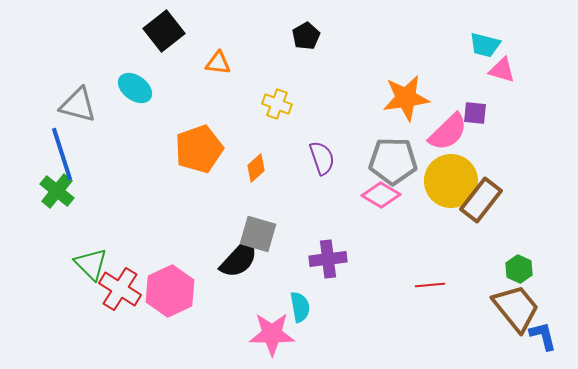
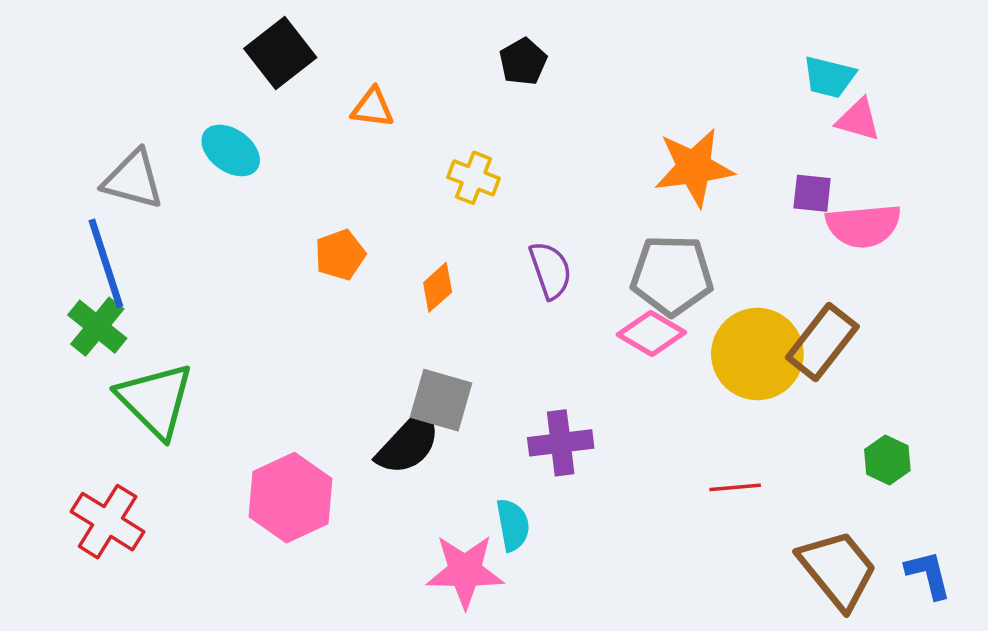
pink semicircle: (448, 132) -> (863, 226), moved, turned 39
orange pentagon: (199, 149) -> (340, 255), size x0.6
yellow circle: (451, 181) -> (757, 354), moved
green triangle: (91, 264) -> (155, 400), moved, size x1.4
red cross: (120, 289) -> (108, 522), moved
brown trapezoid: (516, 308) -> (838, 569), moved

